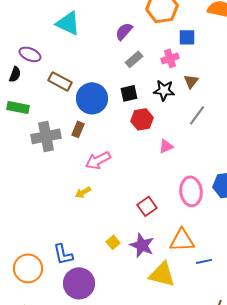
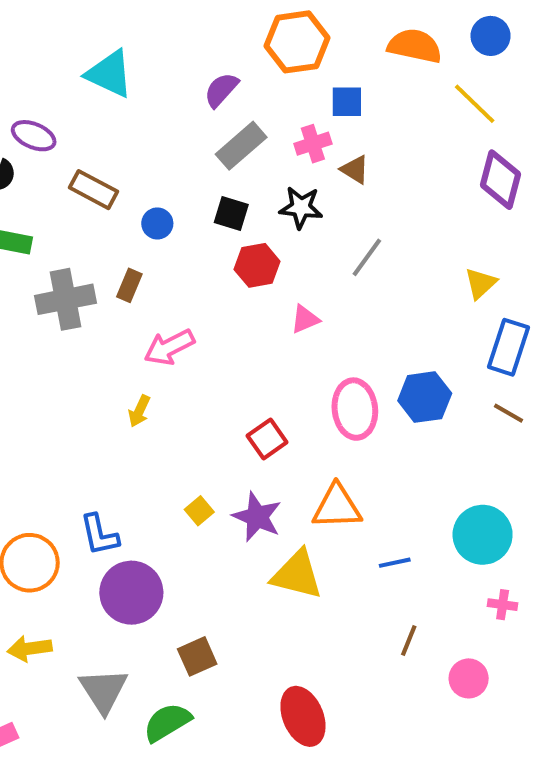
gray rectangle: (134, 59) -> (241, 146), size x1.4
brown triangle: (191, 81) -> (355, 170), moved, turned -35
black square: (129, 93) -> (231, 214), turned 30
blue circle: (92, 98) -> (157, 223), size x0.5
yellow arrow: (83, 192) -> (139, 411), turned -35
blue line: (204, 261) -> (395, 563), moved

